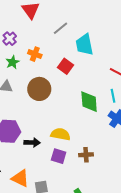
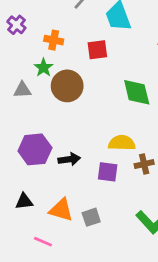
green star: (13, 62) -> (44, 68), moved
red square: (65, 66) -> (97, 50), turned -35
yellow semicircle: (60, 134) -> (122, 143), moved

